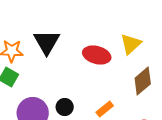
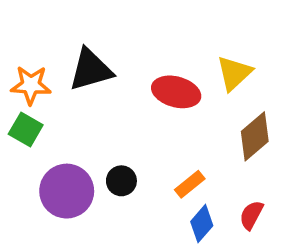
black triangle: (47, 42) -> (91, 70), turned 44

